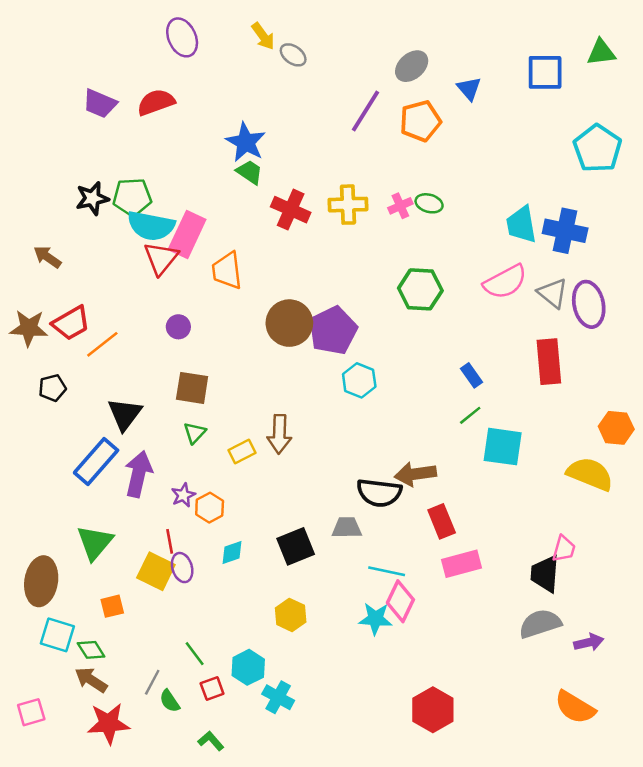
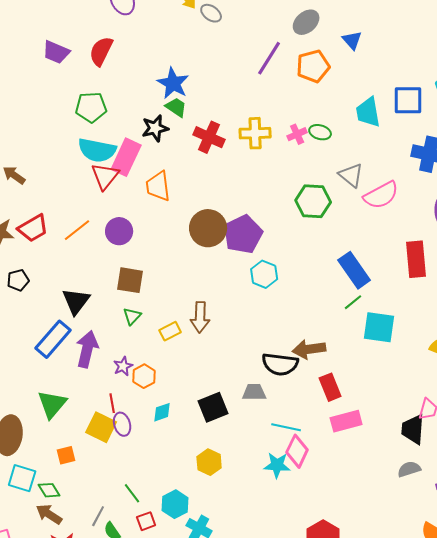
blue square: (545, 72) -> (408, 100), moved
red semicircle: (156, 102) -> (101, 51), turned -44
green pentagon: (132, 197) -> (91, 107), moved
black star: (92, 198) -> (155, 128), moved
cyan trapezoid: (521, 225) -> (368, 112), moved
gray triangle: (553, 293) -> (351, 175), moved
purple circle: (178, 327) -> (119, 231), size x1.4
orange line: (102, 344) -> (77, 230), moved
blue rectangle: (471, 375) -> (354, 270), size x1.8
gray semicircle: (540, 624) -> (409, 469), size x0.7

